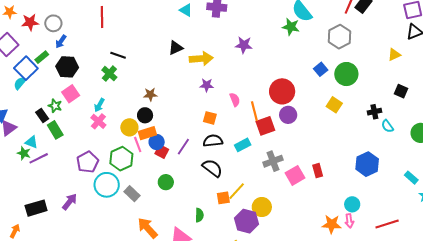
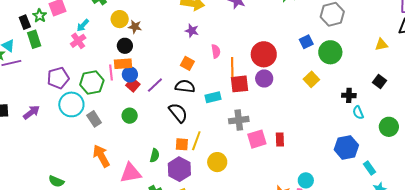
yellow circle: (129, 127) -> (120, 19), moved
blue hexagon: (367, 164) -> (346, 147), moved
yellow line: (237, 191) -> (196, 141), turned -36
purple hexagon: (246, 221) -> (179, 169), moved

